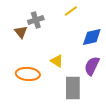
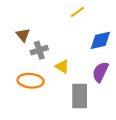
gray cross: (36, 20) -> (39, 50), moved

